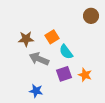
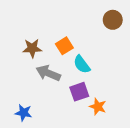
orange star: (85, 75) -> (98, 107), moved
blue star: (36, 91) -> (23, 113), moved

